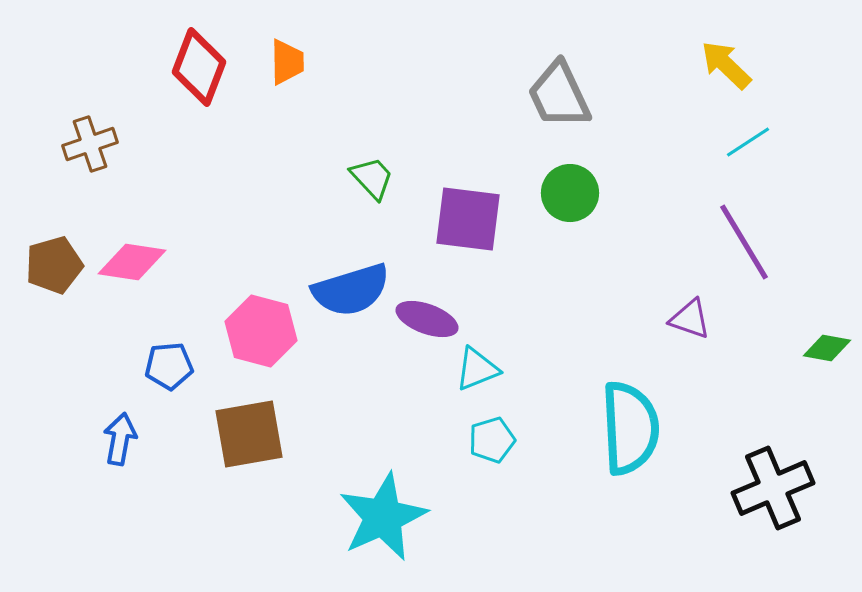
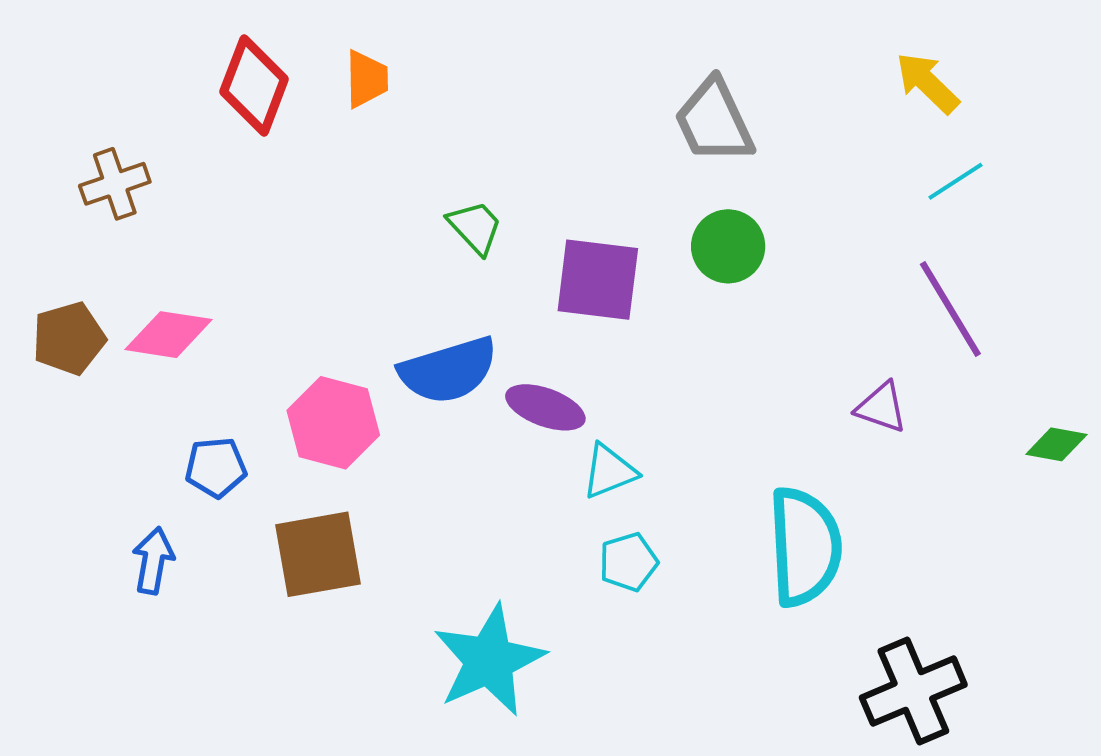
black cross: (773, 488) -> (913, 691), moved

